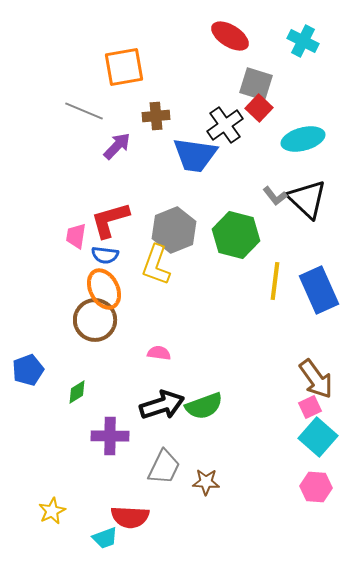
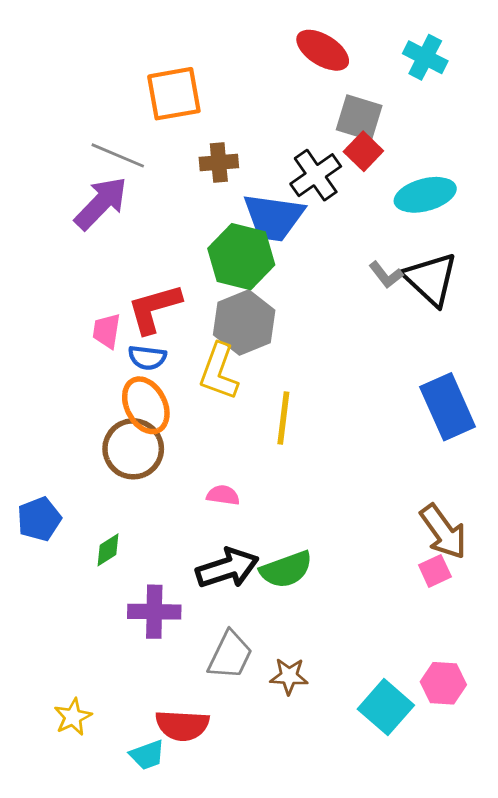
purple arrow: (117, 146) -> (101, 203), moved, size x1.4
green hexagon: (236, 235) -> (241, 257), moved
yellow line: (275, 281) -> (283, 418), moved
cyan square: (318, 437) -> (386, 707), moved

